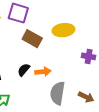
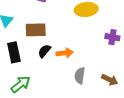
brown rectangle: (32, 39) -> (36, 30), moved, turned -30
gray semicircle: (57, 93) -> (80, 76), size x0.7

